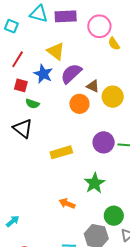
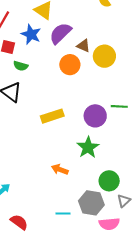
purple circle: (104, 142) -> (95, 116), moved

